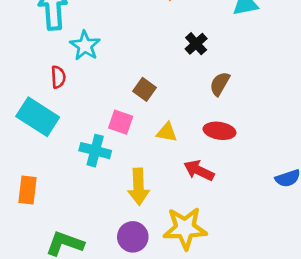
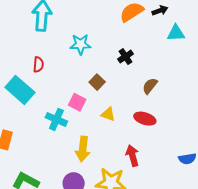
black cross: (196, 44) -> (125, 57), moved
cyan star: (85, 46) -> (80, 44), moved, turned 30
red arrow: (199, 170) -> (132, 156), moved, turned 40

